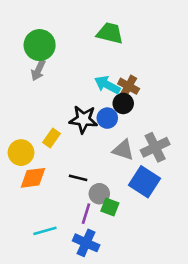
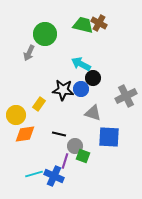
green circle: (40, 45) -> (45, 34), moved
brown cross: (129, 86) -> (99, 23), moved
gray cross: (155, 147) -> (126, 96), moved
blue square: (144, 182) -> (109, 137), turned -30
blue cross: (86, 243) -> (54, 176), moved

